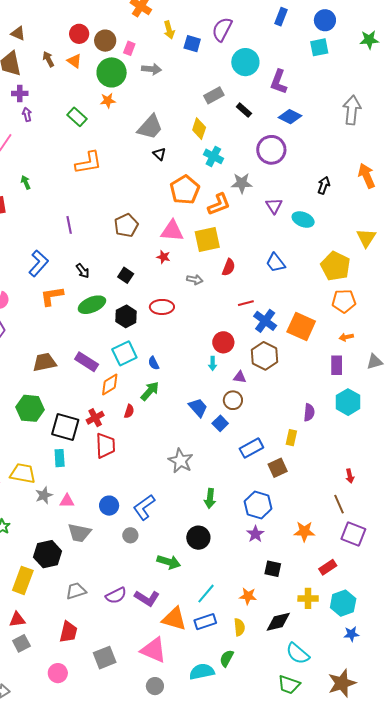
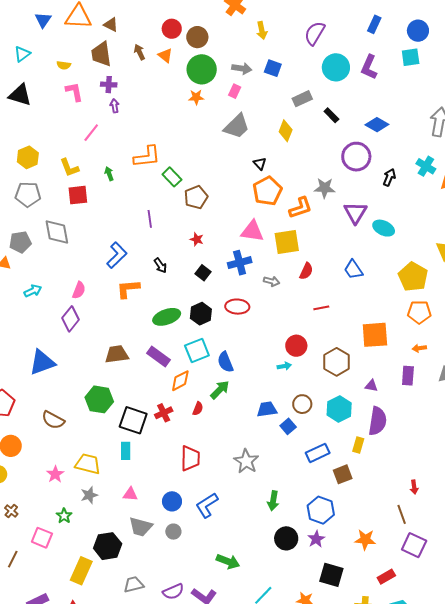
blue square: (192, 44) -> (273, 68), moved
pink rectangle: (129, 48) -> (235, 91), moved
purple L-shape: (279, 82) -> (369, 67), moved
green rectangle: (77, 117) -> (172, 177), moved
black triangle: (159, 154) -> (260, 164), moved
cyan cross: (213, 156) -> (426, 166), moved
orange L-shape: (88, 163) -> (147, 157), moved
black arrow: (324, 185) -> (389, 177), moved
purple triangle: (274, 206) -> (355, 213), size x1.4
brown pentagon: (126, 225) -> (196, 197), moved
red star: (163, 257) -> (197, 239), moved
green ellipse: (92, 305) -> (167, 317), moved
blue cross: (265, 321) -> (240, 263), moved, turned 35
orange square: (301, 327) -> (375, 335), turned -32
blue semicircle: (154, 363) -> (225, 362), size x1.5
cyan arrow: (213, 363) -> (284, 366), turned -104
purple triangle: (240, 377) -> (371, 386), moved
cyan hexagon: (348, 402) -> (339, 409), moved
blue trapezoid: (198, 408) -> (267, 409), turned -60
purple semicircle: (309, 412) -> (377, 421), size x1.6
red trapezoid: (105, 446) -> (190, 458), moved
gray star: (44, 495) -> (89, 495), moved
gray circle: (130, 535) -> (173, 532), moved
black circle: (198, 538) -> (286, 538), moved
black square: (273, 569) -> (331, 575), size x1.4

